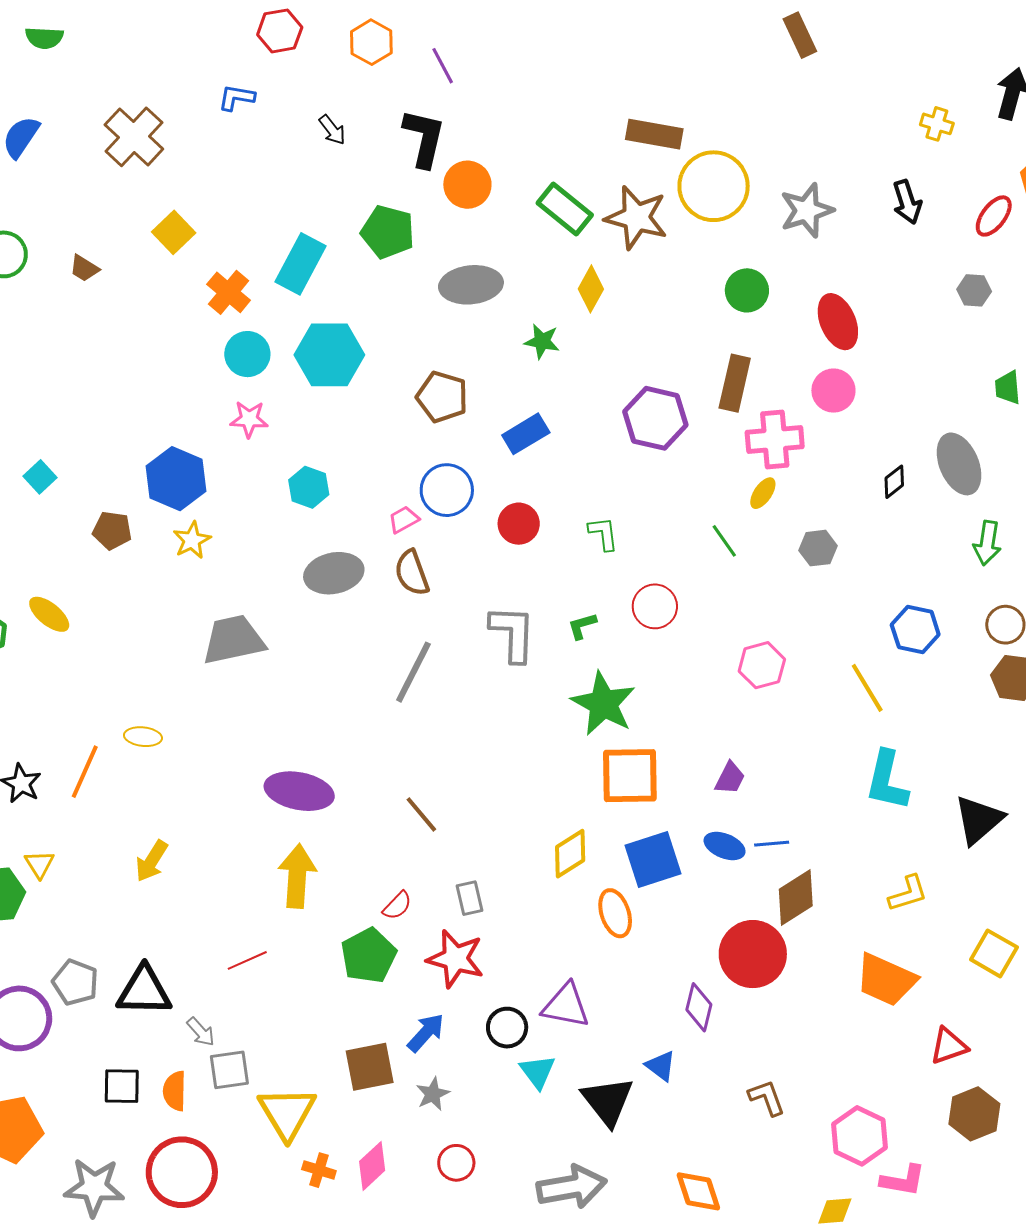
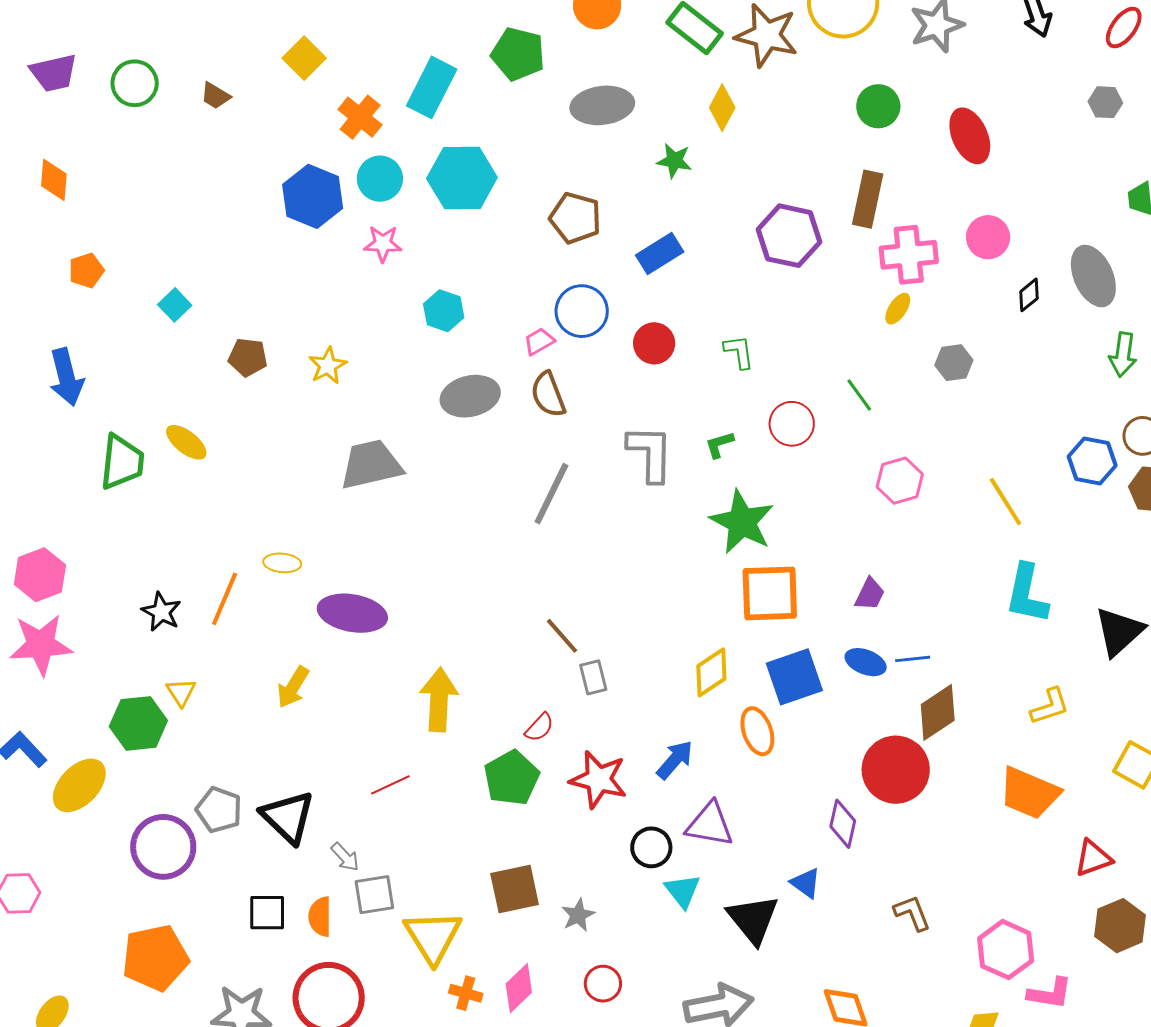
pink circle: (833, 391) -> (988, 237), moved
blue hexagon: (176, 479) -> (313, 196), moved
green line: (724, 541) -> (859, 395), moved
blue hexagon: (915, 630) -> (1092, 461), moved
purple ellipse: (299, 791) -> (352, 613), moved
gray rectangle: (470, 898) -> (593, 677), moved
black triangle: (144, 991) -> (288, 817), turned 44
blue arrow: (426, 1033) -> (675, 760), moved

